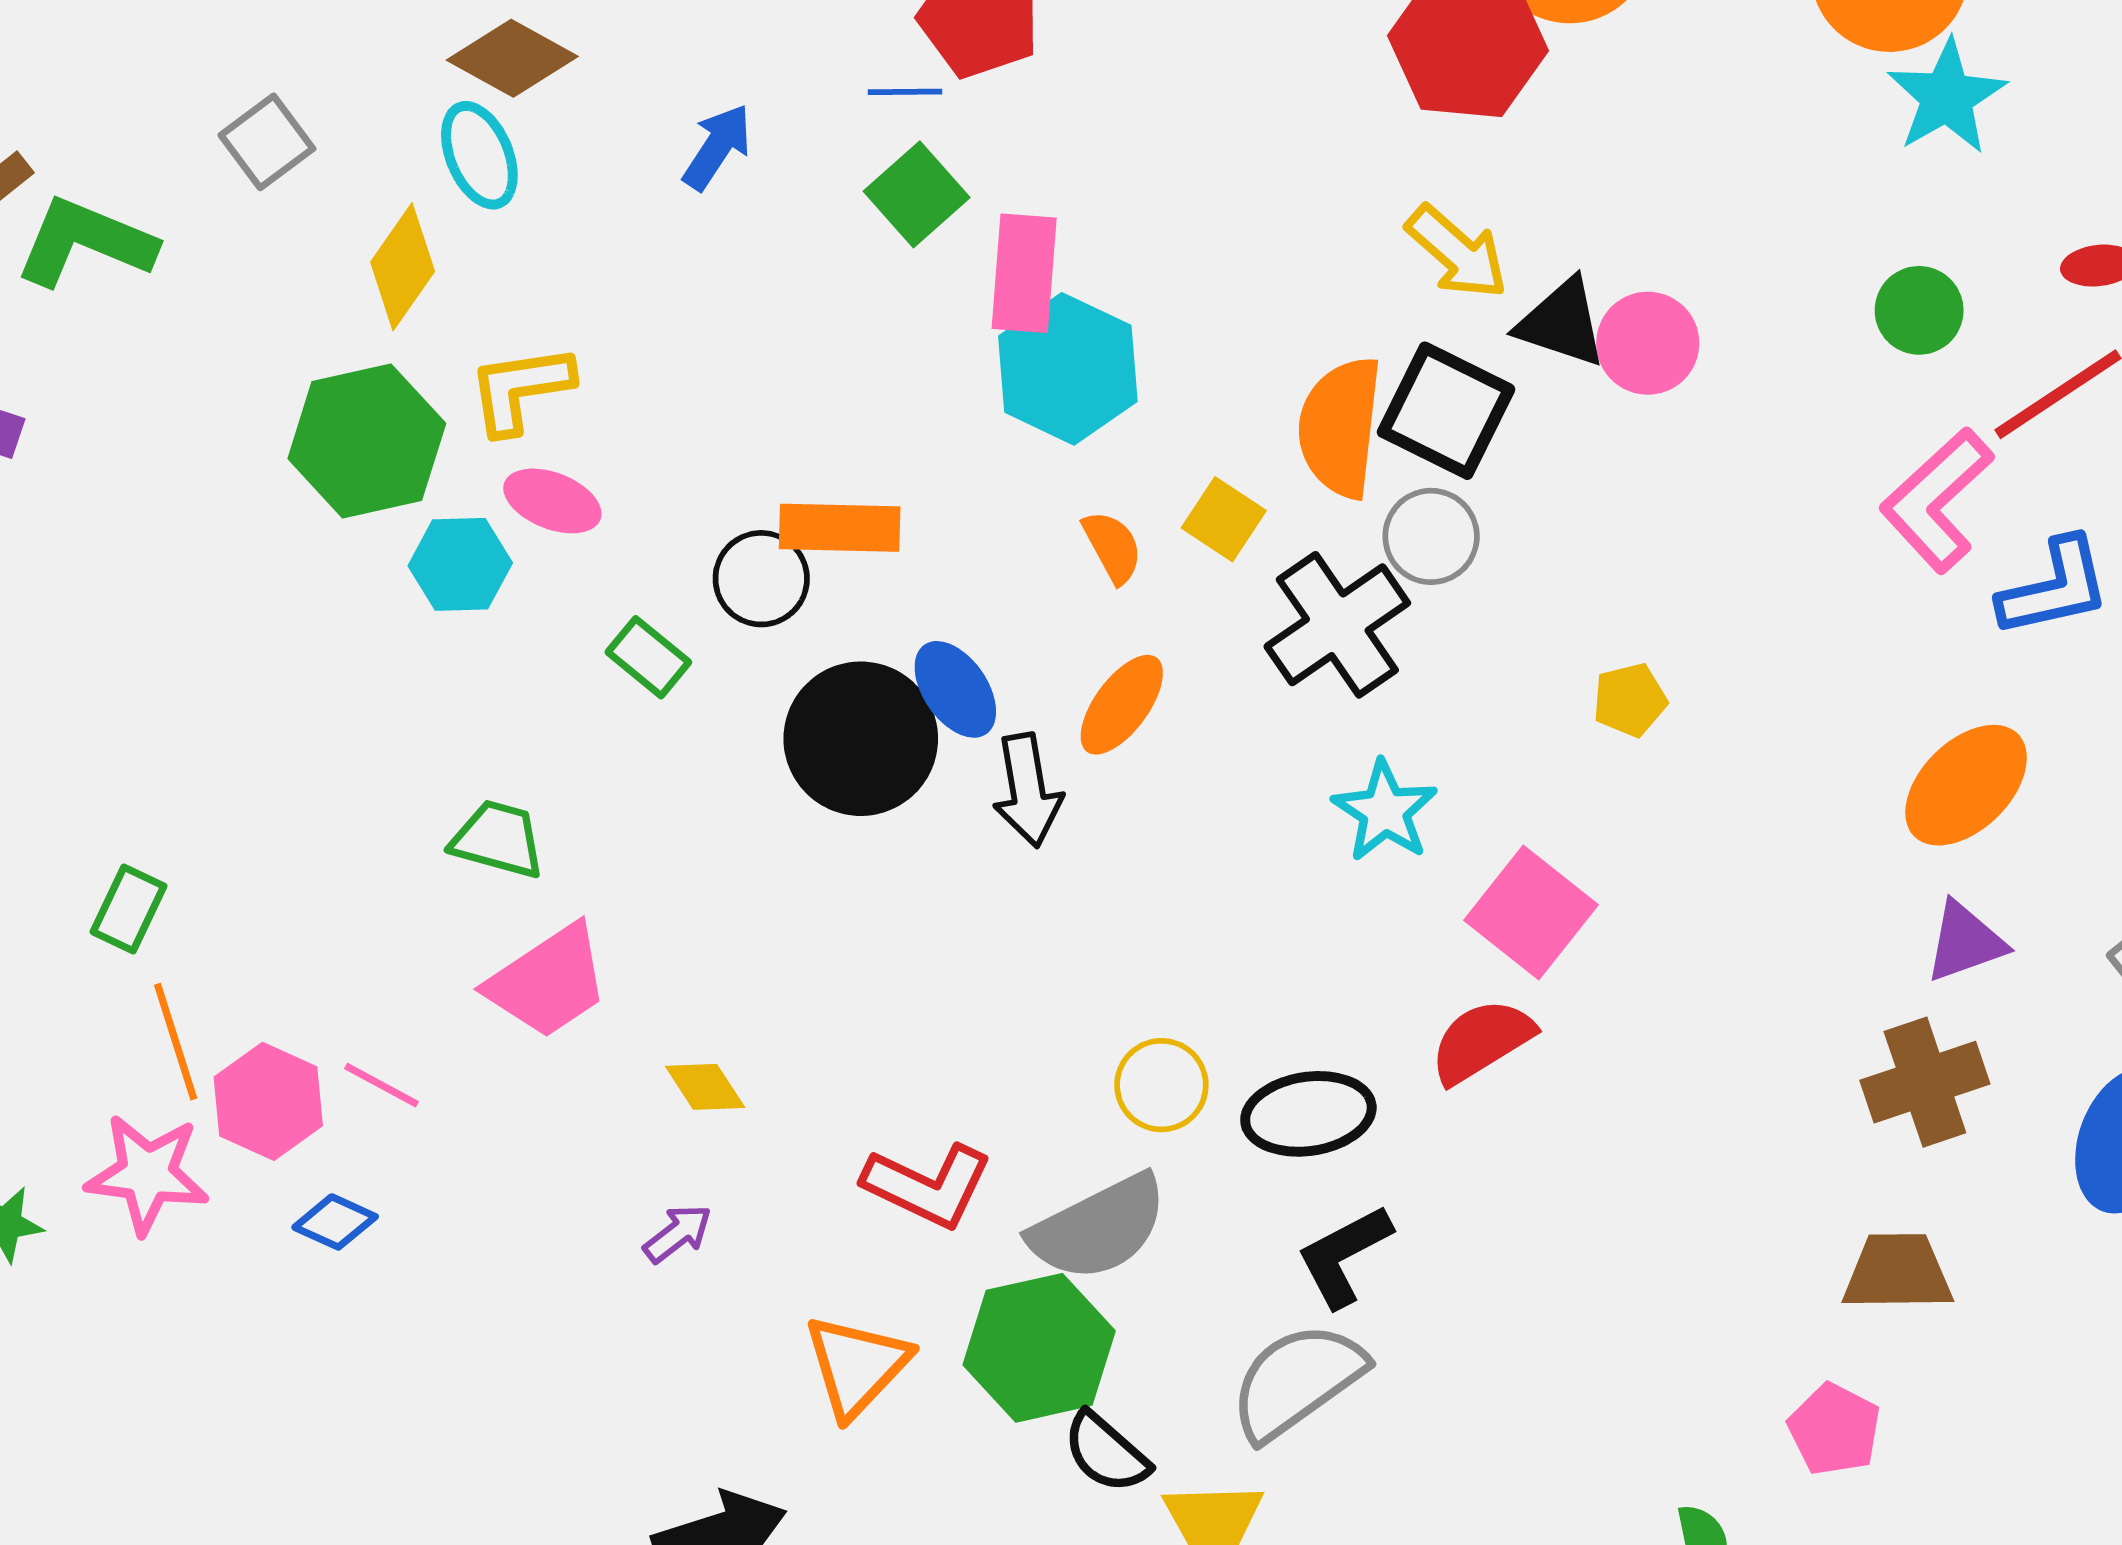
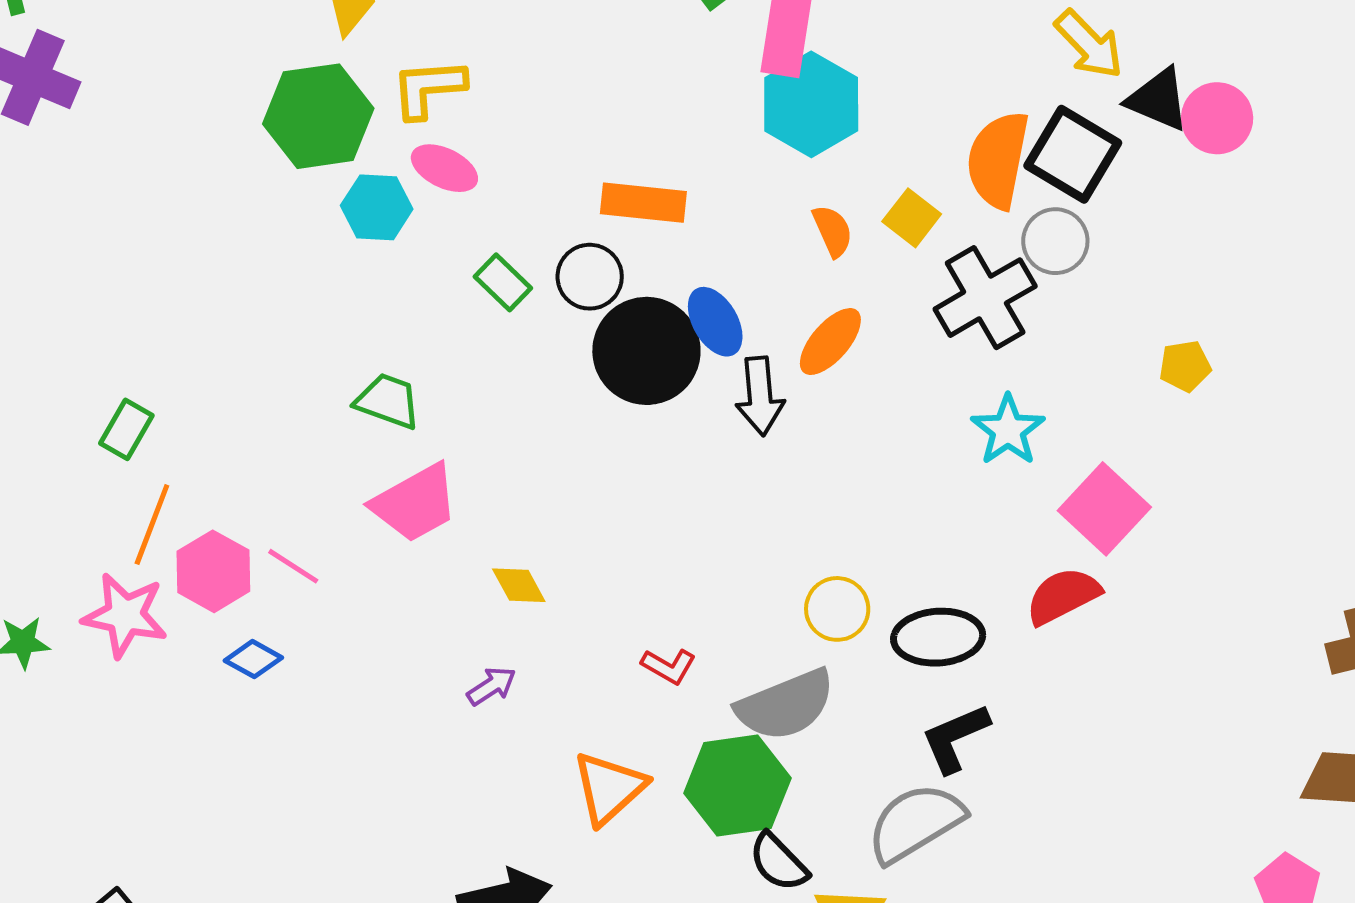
black circle: (761, 579) -> (590, 277), moved
orange line: (176, 1042) -> (152, 525), turned 34
red L-shape: (928, 1186) -> (669, 666), size x0.6

